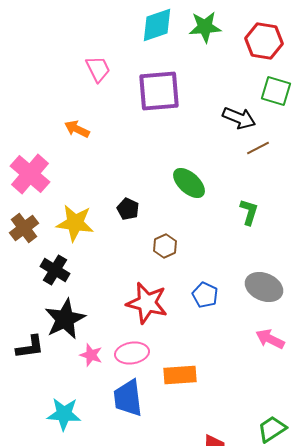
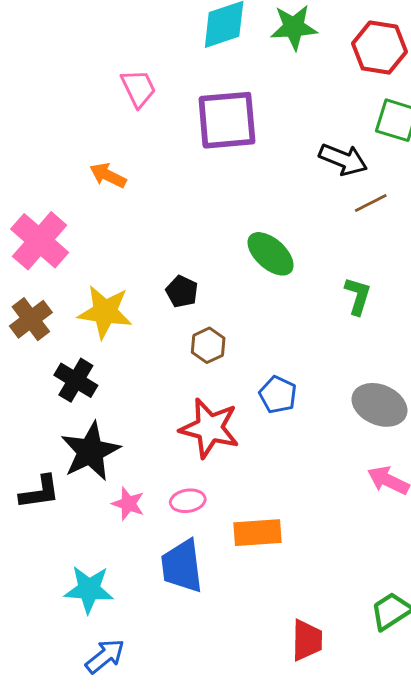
brown hexagon: (165, 246) -> (208, 345), moved
blue pentagon: (205, 295) -> (278, 395), moved
pink ellipse: (132, 353) -> (188, 501), size x0.7

